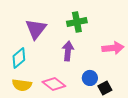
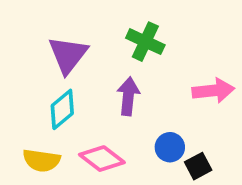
green cross: (77, 22) -> (145, 42), turned 36
cyan diamond: (19, 58) -> (62, 109), moved

